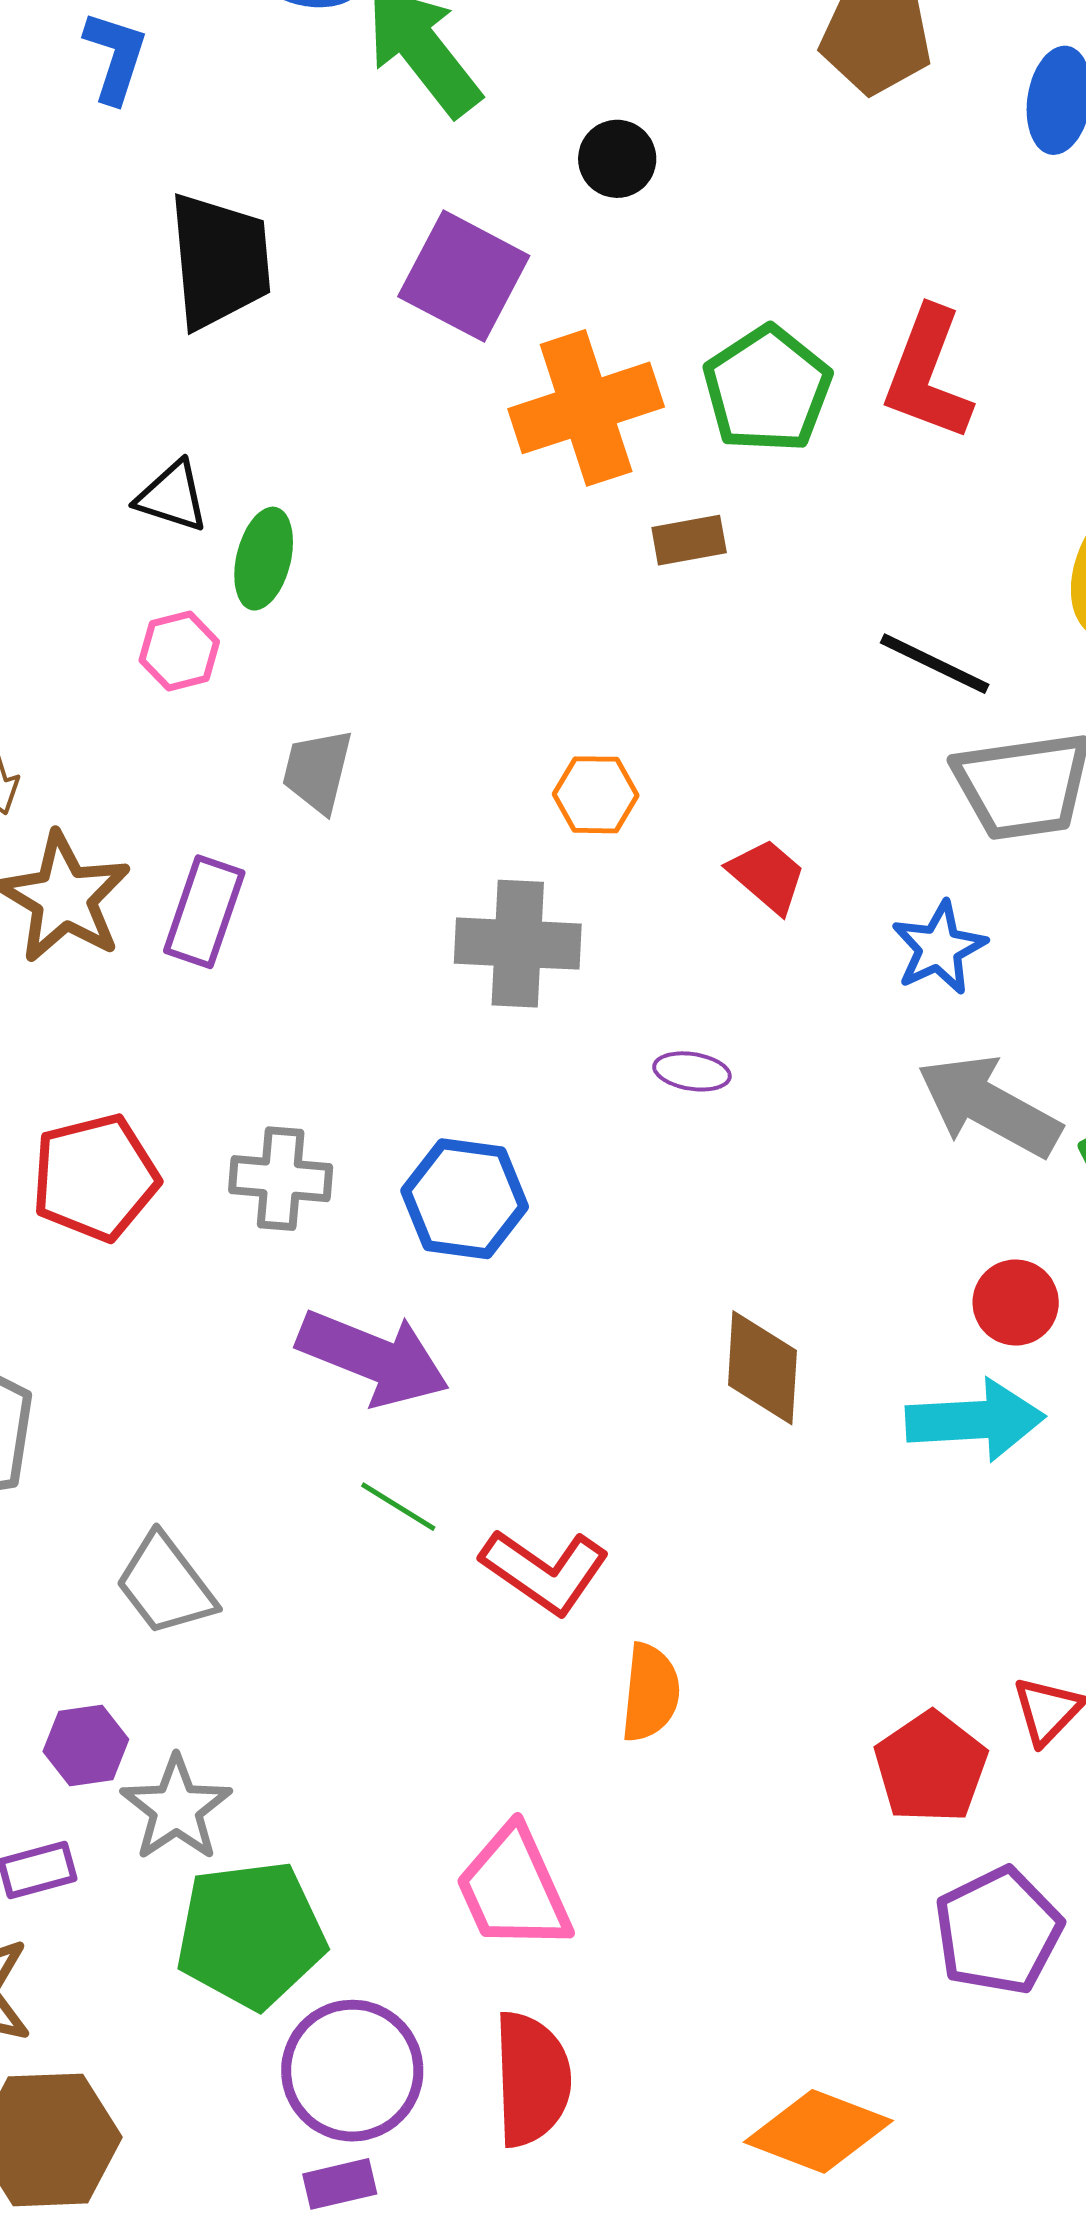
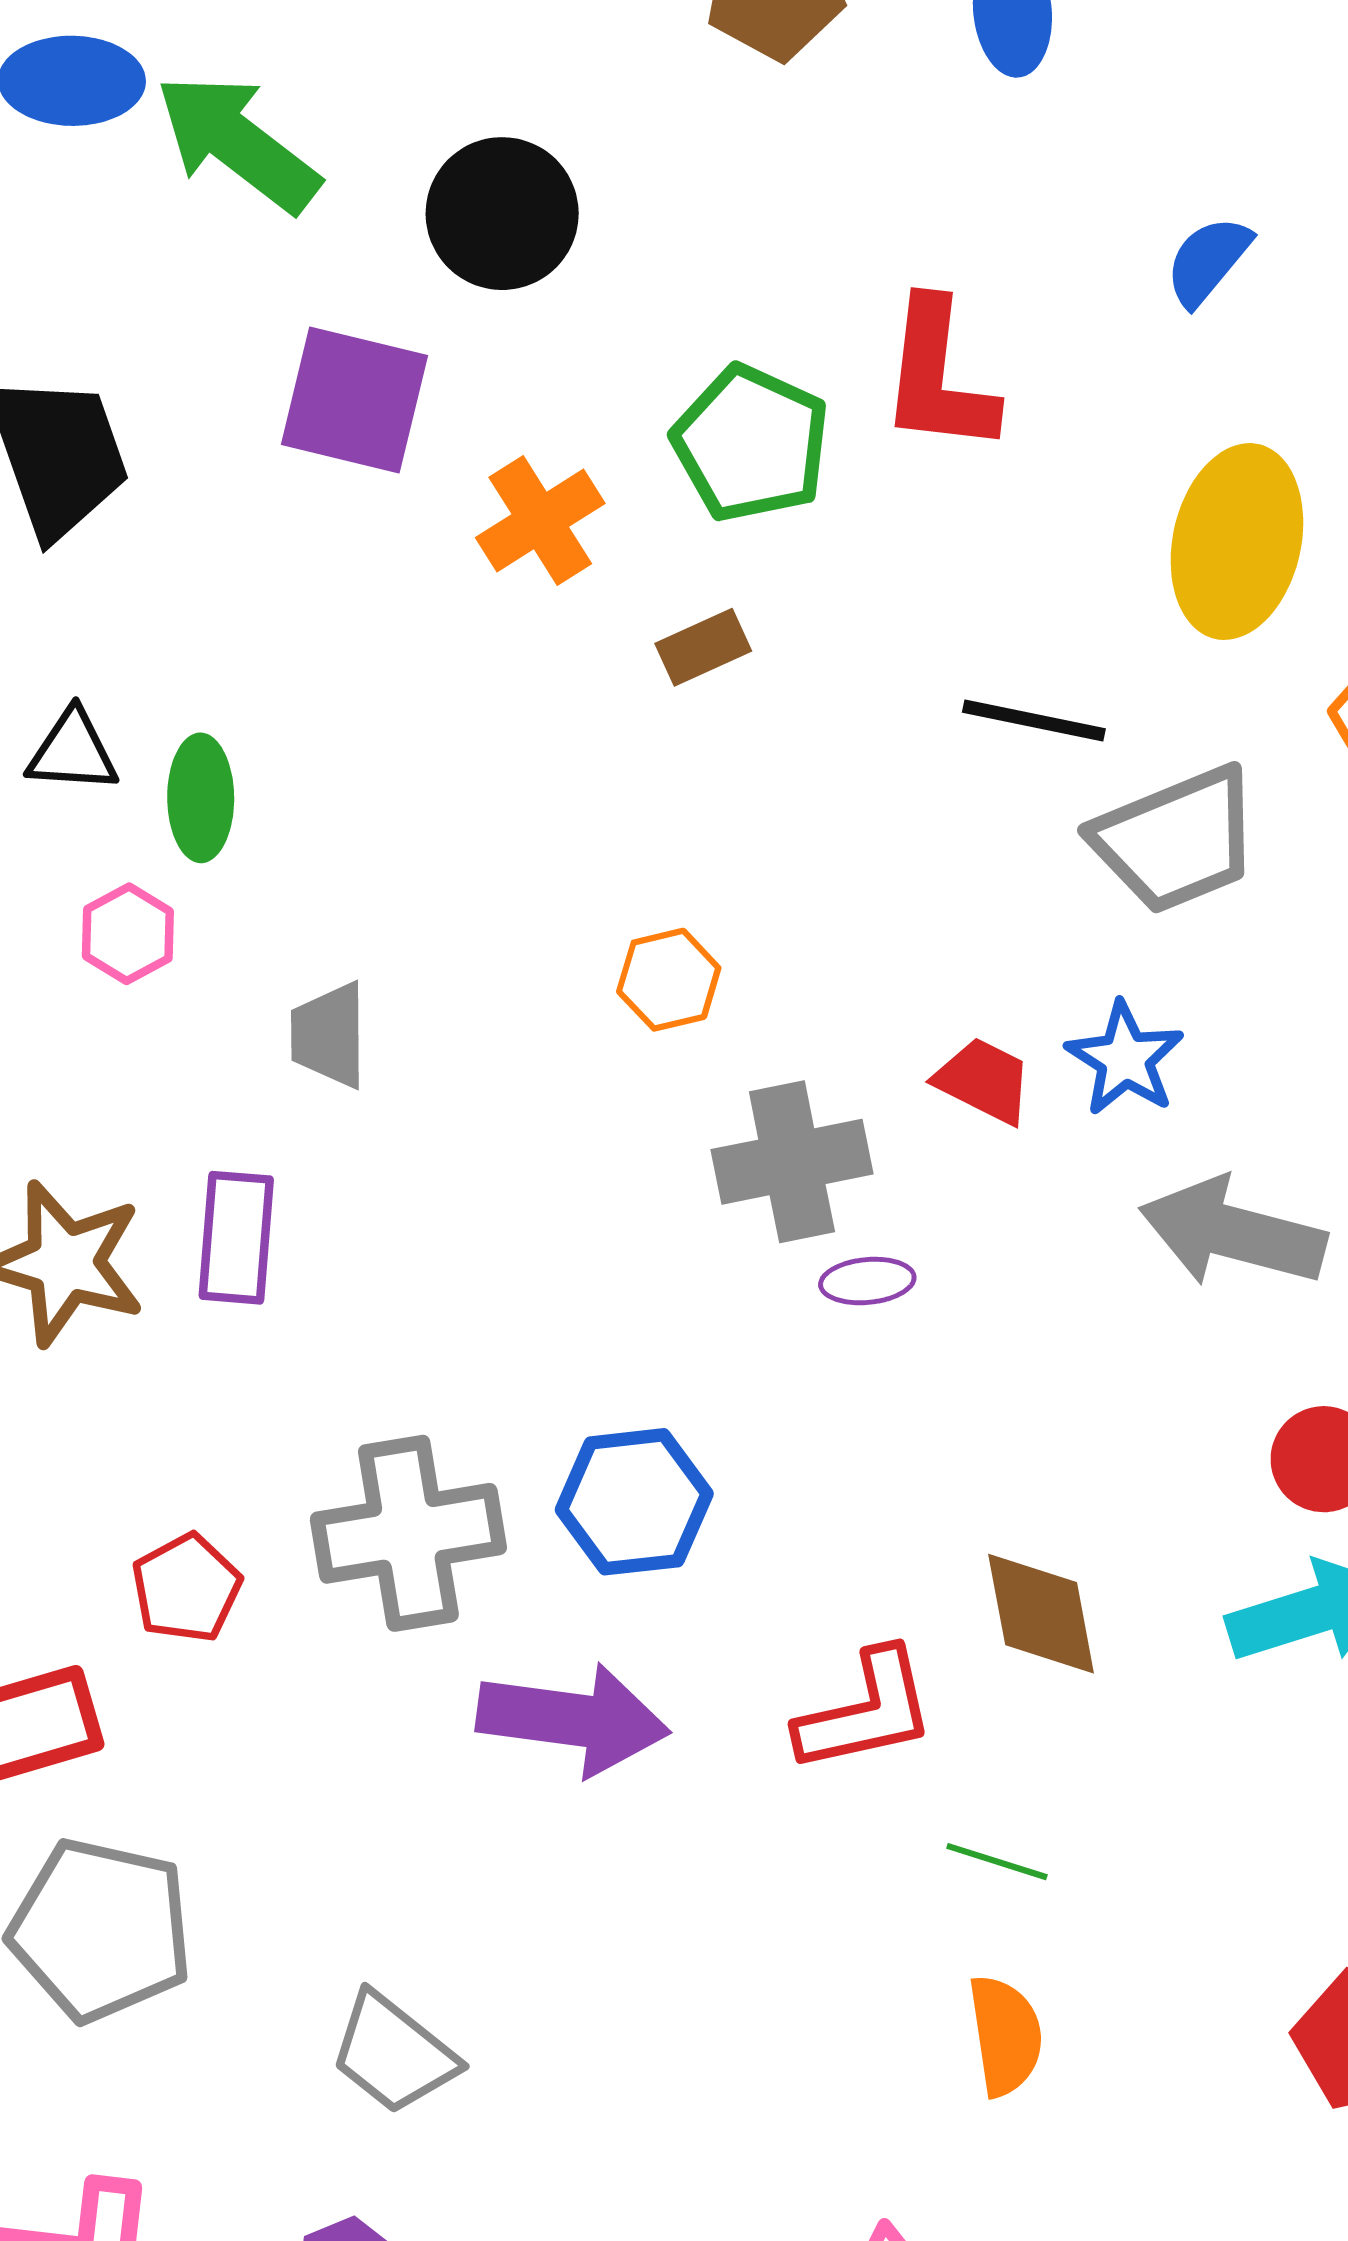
black circle: (617, 159) -> (502, 214), size x1.6
orange cross: (586, 408) -> (540, 520), size x0.7
red trapezoid: (767, 876) -> (984, 1081), moved
gray cross: (518, 944) -> (792, 1162), moved
red pentagon: (95, 1177) -> (186, 1588), size x0.7
gray cross: (281, 1179) -> (408, 1533), size x1.5
green line: (398, 1507) -> (997, 1862), moved
red L-shape: (545, 1571) -> (866, 1711), moved, turned -33

